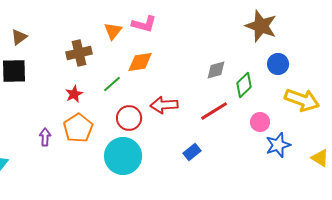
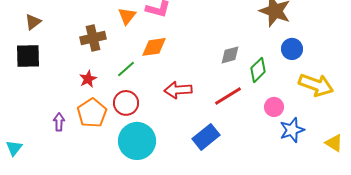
red circle: (129, 118) -> (126, 103), moved
blue rectangle: (192, 152) -> (206, 137), size x1.5

